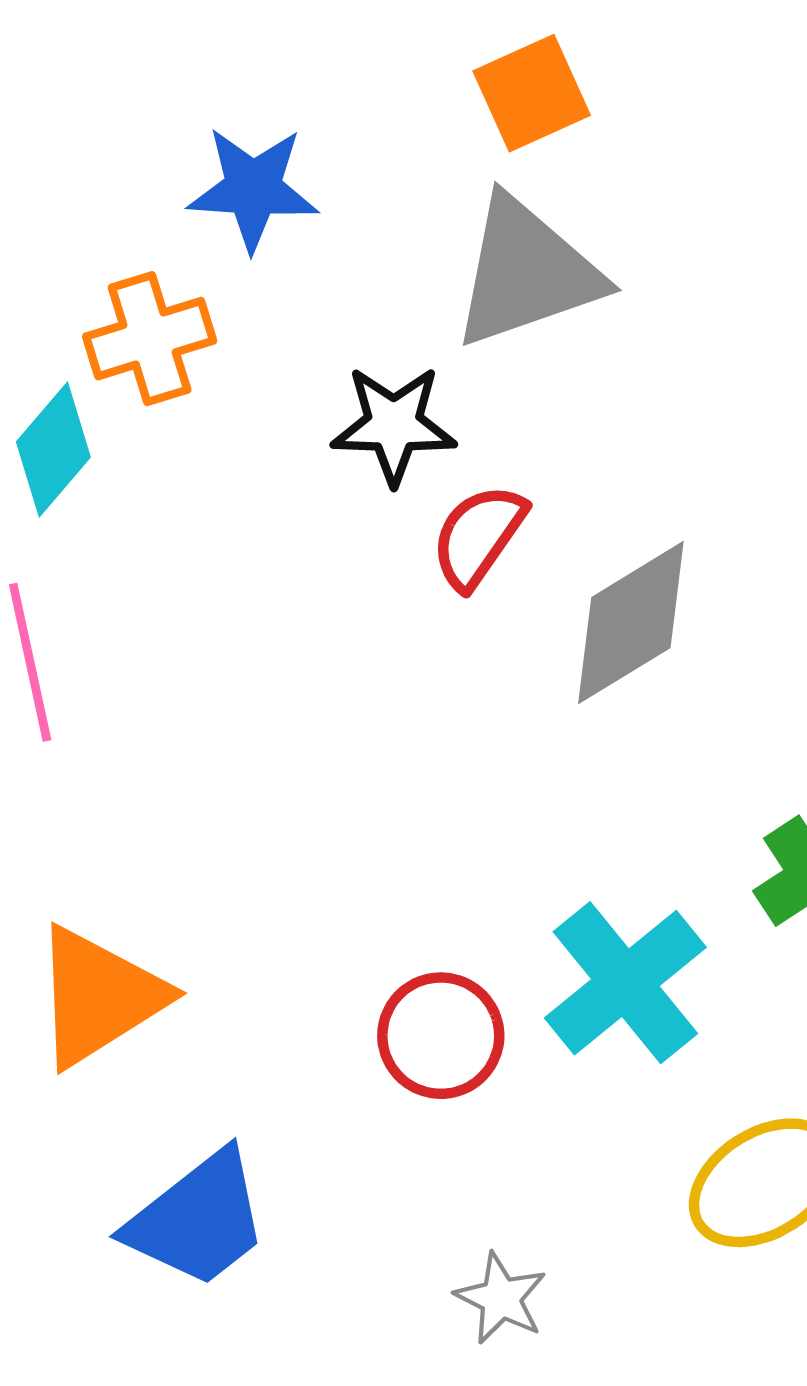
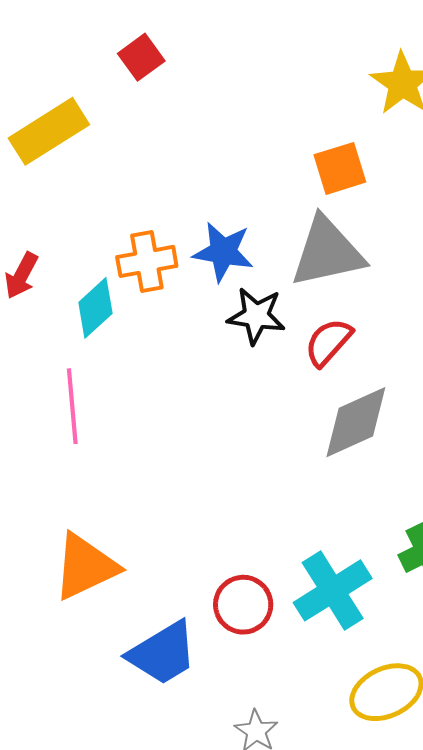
blue star: (253, 189) -> (223, 252), moved
red semicircle: (478, 536) -> (328, 342), moved
blue trapezoid: (198, 1219) -> (163, 653), moved

